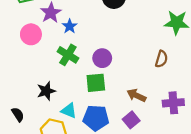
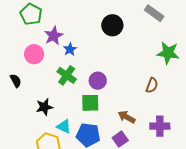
black semicircle: (18, 114) -> (16, 81), moved

